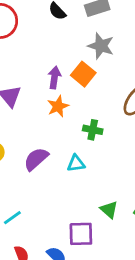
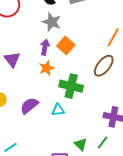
gray star: (101, 46) -> (52, 22), moved
green cross: (93, 130) -> (71, 86), size x1.6

